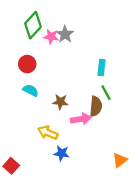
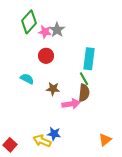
red circle: (27, 64) -> (46, 56), moved
cyan rectangle: (102, 67) -> (89, 59), size x1.5
green line: (106, 93) -> (84, 79), moved
yellow arrow: (48, 133) -> (42, 141), moved

